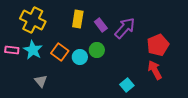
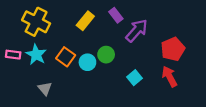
yellow rectangle: (78, 19) -> (85, 21), turned 30
purple rectangle: (101, 25) -> (116, 15), moved
cyan square: (127, 85) -> (135, 78), moved

